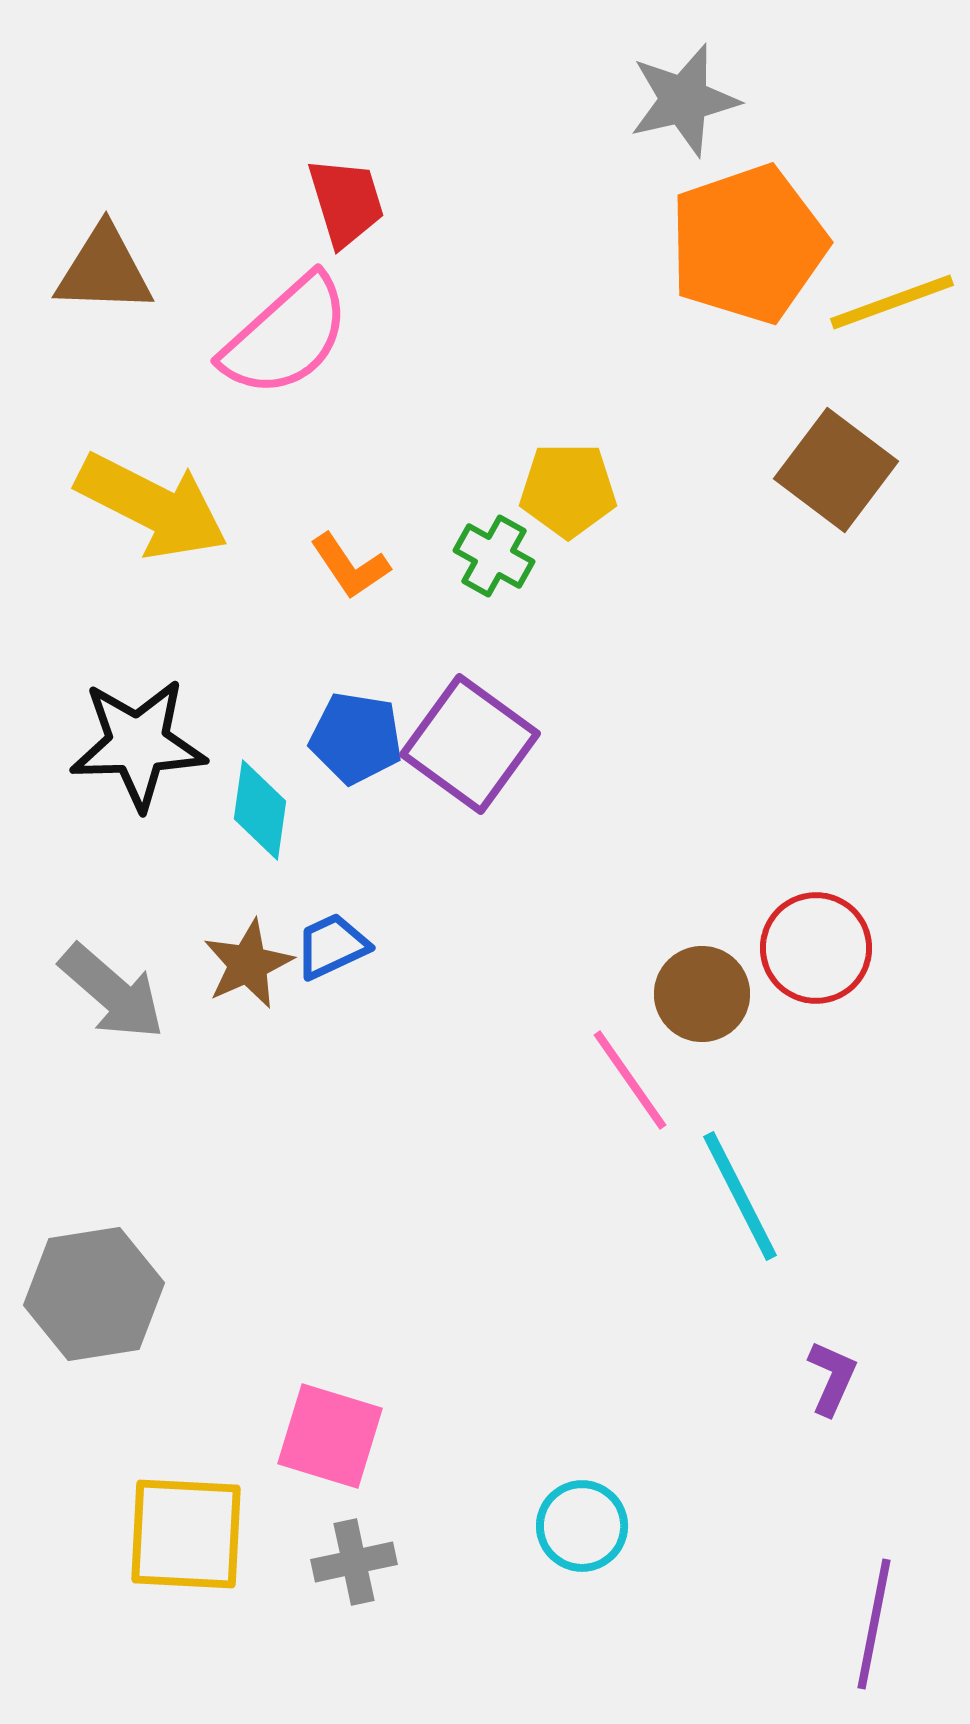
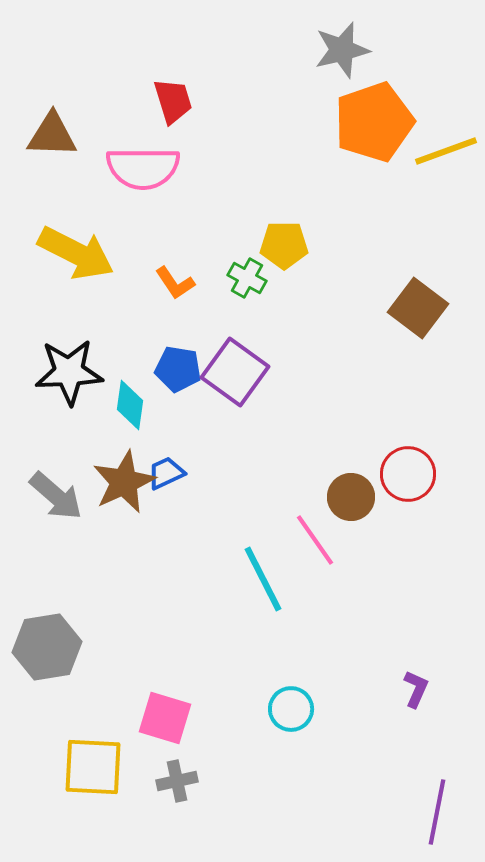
pink semicircle: (286, 336) -> (143, 168), turned 42
brown square: (836, 470) -> (418, 308), moved
brown star: (248, 964) -> (124, 482), size x1.4
cyan line: (740, 1196) -> (263, 579), moved
cyan circle: (582, 1526) -> (291, 709), moved

